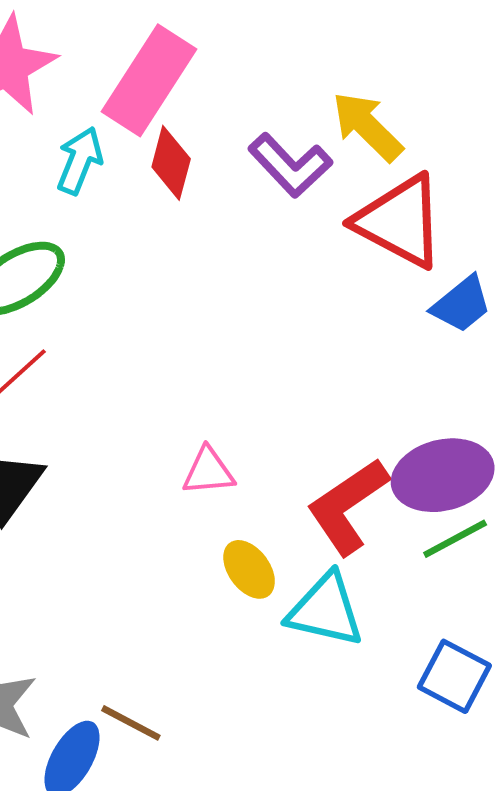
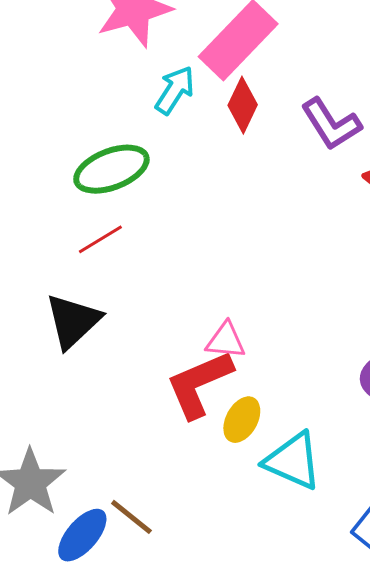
red L-shape: (348, 506) -> (199, 384), moved
yellow ellipse: (249, 569) -> (242, 420), turned 54

